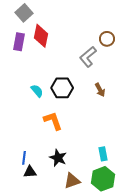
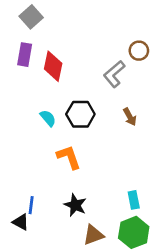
red diamond: (41, 36) -> (53, 66), moved
black triangle: (30, 172) -> (21, 222), moved, turned 32

